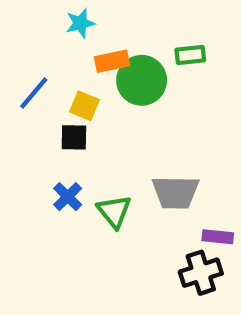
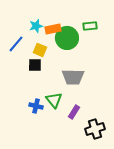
cyan star: (80, 23) -> (36, 26), moved
gray trapezoid: (175, 192) -> (73, 77), moved
blue cross: (68, 197) -> (36, 106), moved, turned -32
purple rectangle: (218, 237) -> (74, 112), moved, turned -64

